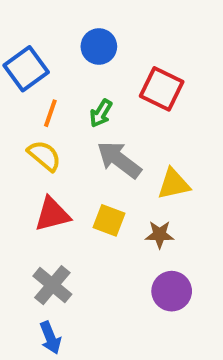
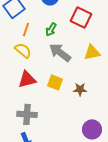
yellow triangle: (174, 184) -> (92, 52), moved
gray cross: (52, 285) -> (27, 114), turned -36
purple circle: (172, 291) -> (92, 129), moved

